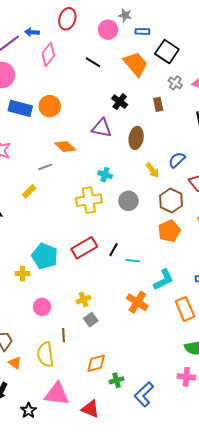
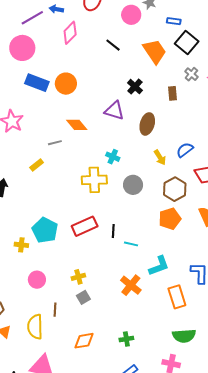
blue rectangle: (142, 31) -> (174, 21), moved
black line: (114, 250) -> (113, 231), turned -32
green cross: (117, 380) -> (126, 339), moved

